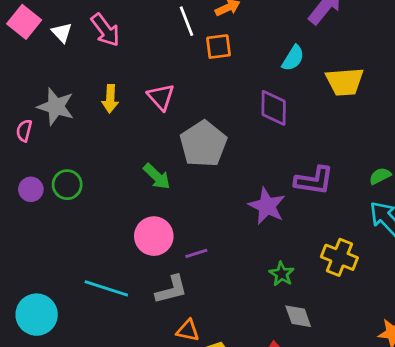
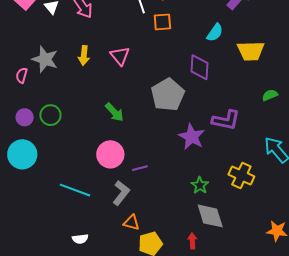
gray pentagon: (203, 144) -> (168, 95), moved
green semicircle: (380, 176) -> (270, 95), moved
gray L-shape: (171, 290) -> (121, 193), turned -40
cyan circle: (37, 315) -> (22, 154), moved
gray diamond: (298, 316) -> (210, 216), size x1.4

